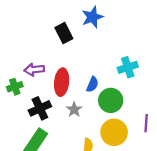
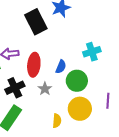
black rectangle: (64, 33) -> (36, 22), size x1.4

